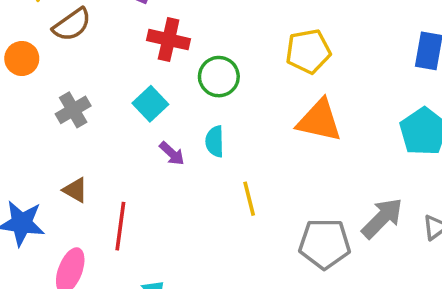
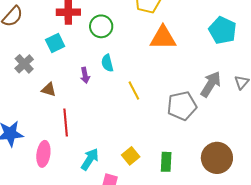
cyan square: (150, 104) -> (55, 43), moved, turned 30
purple arrow: (172, 153) -> (85, 75), turned 49
brown triangle: (75, 190) -> (49, 89), moved

